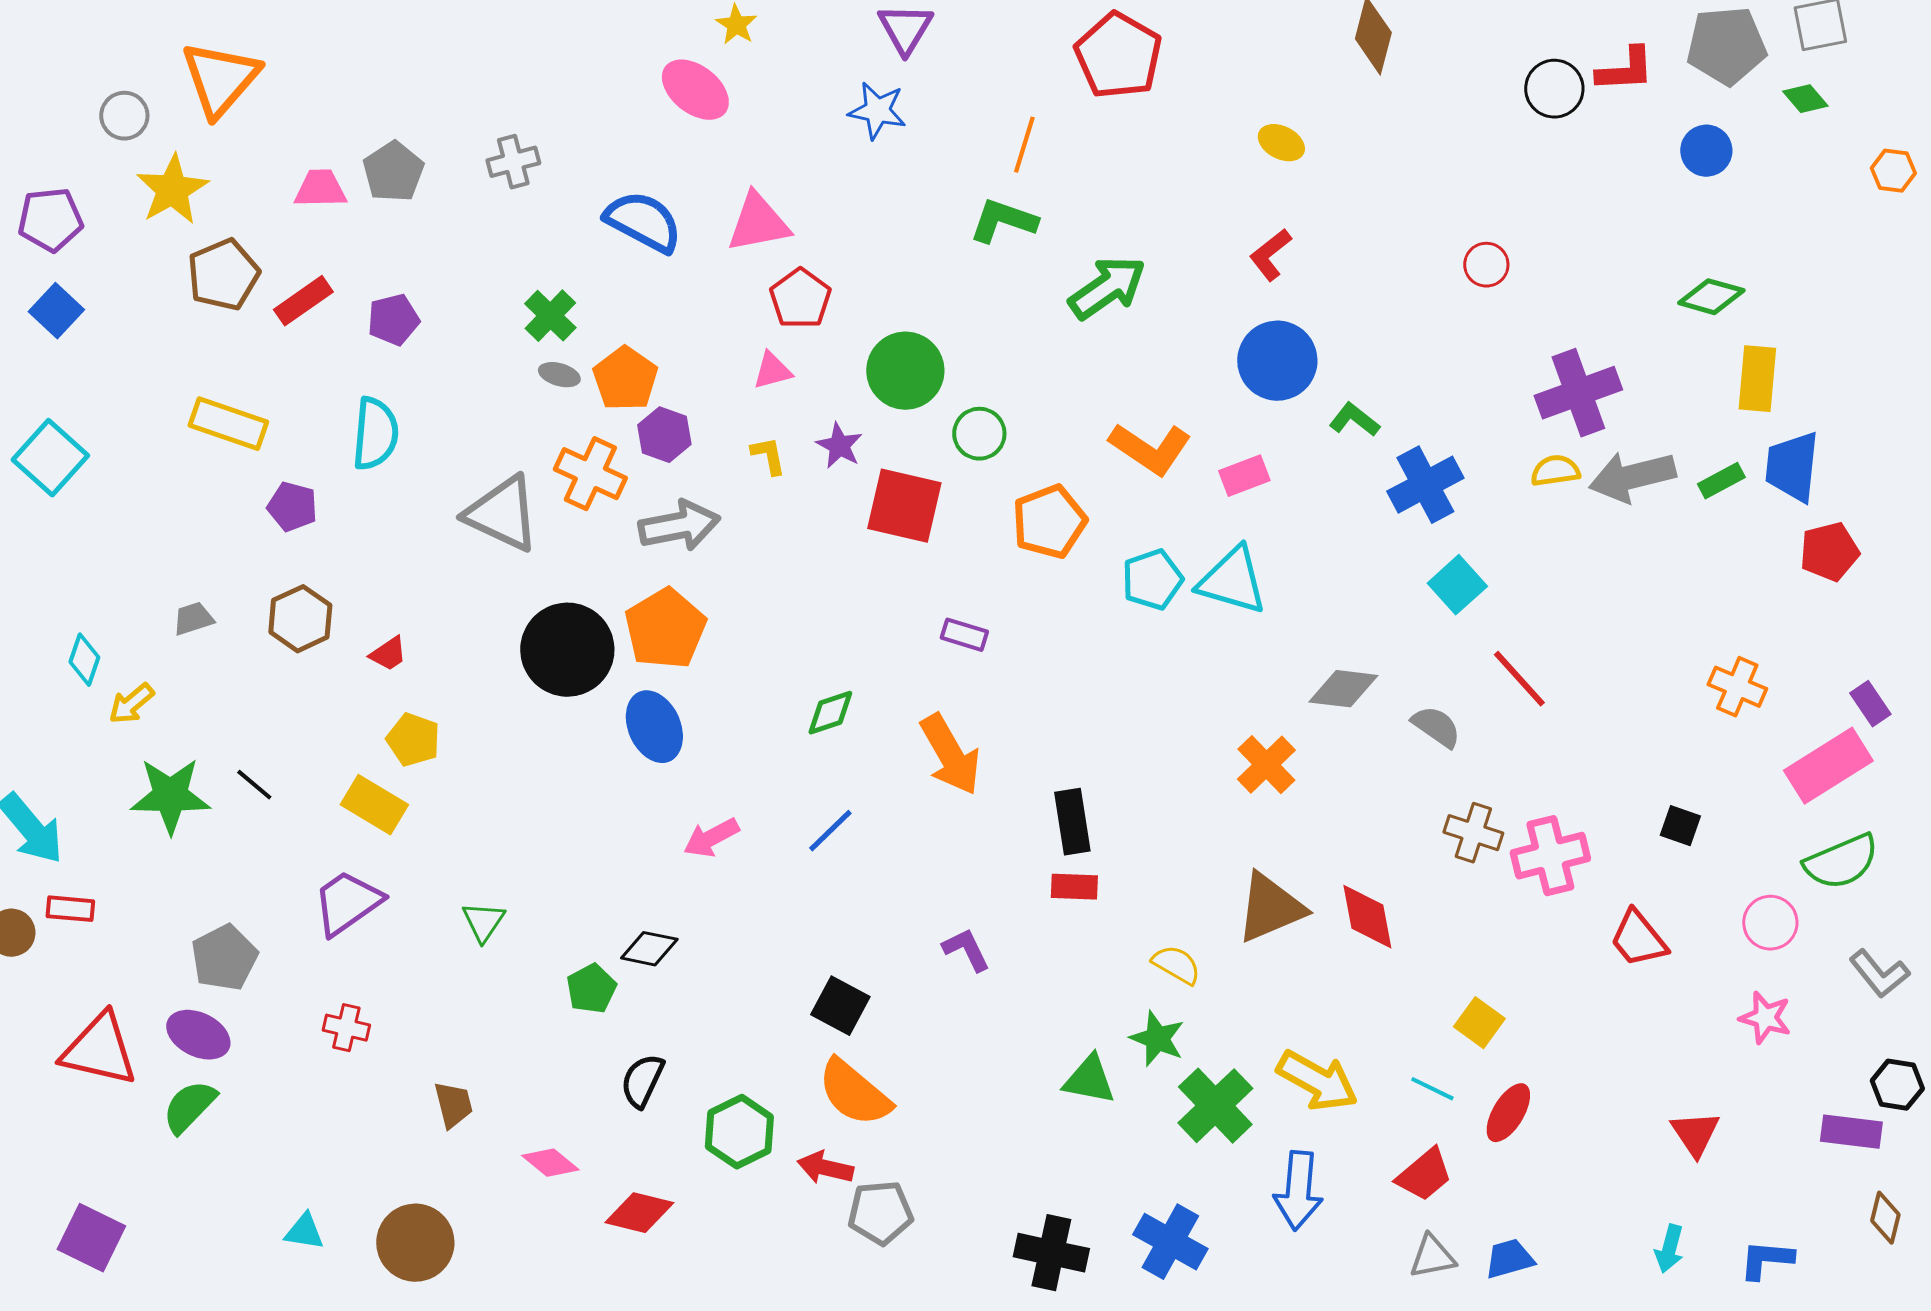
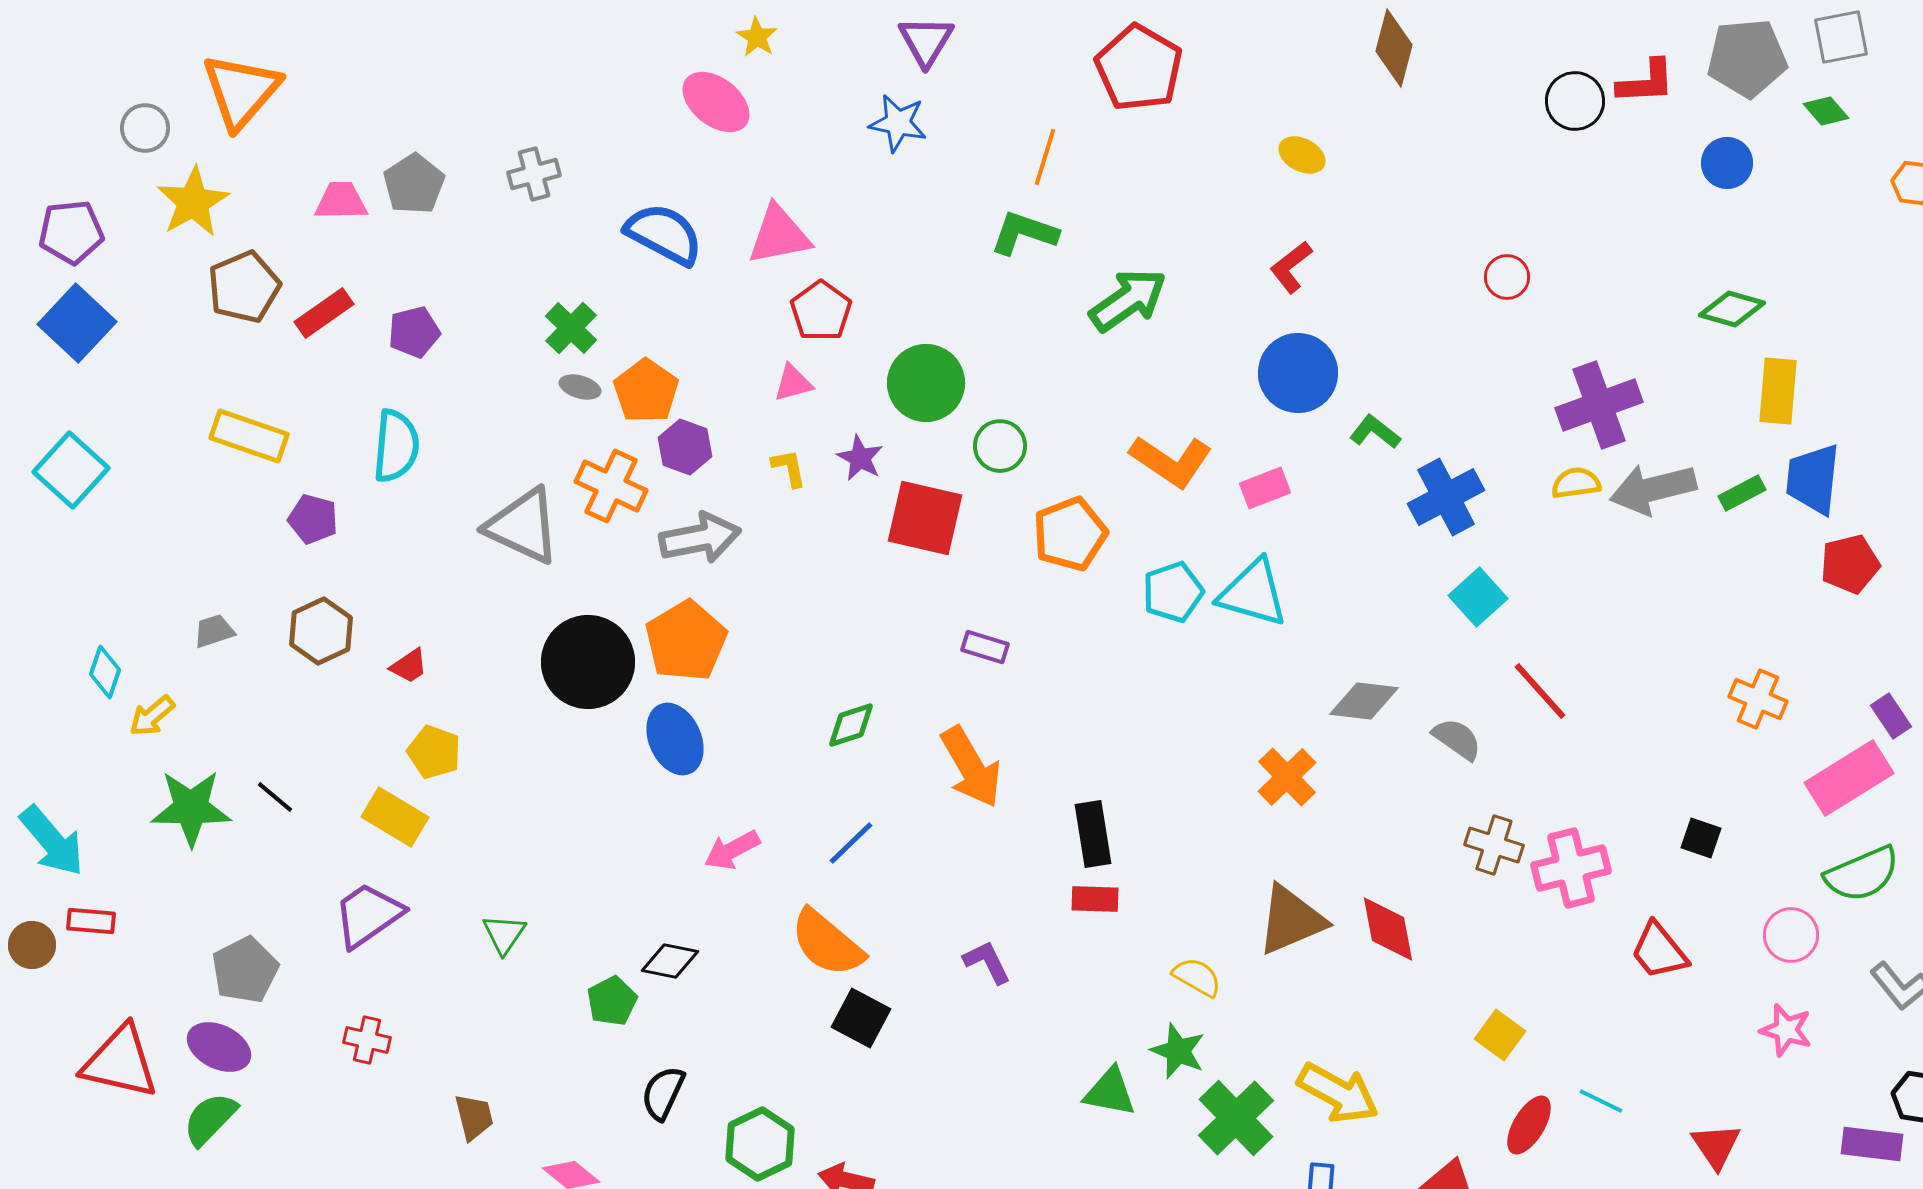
blue square: (56, 311) -> (77, 323), size x1.4
cyan line: (1432, 1089) -> (1601, 1101), moved
orange semicircle: (854, 1093) -> (827, 943), moved

